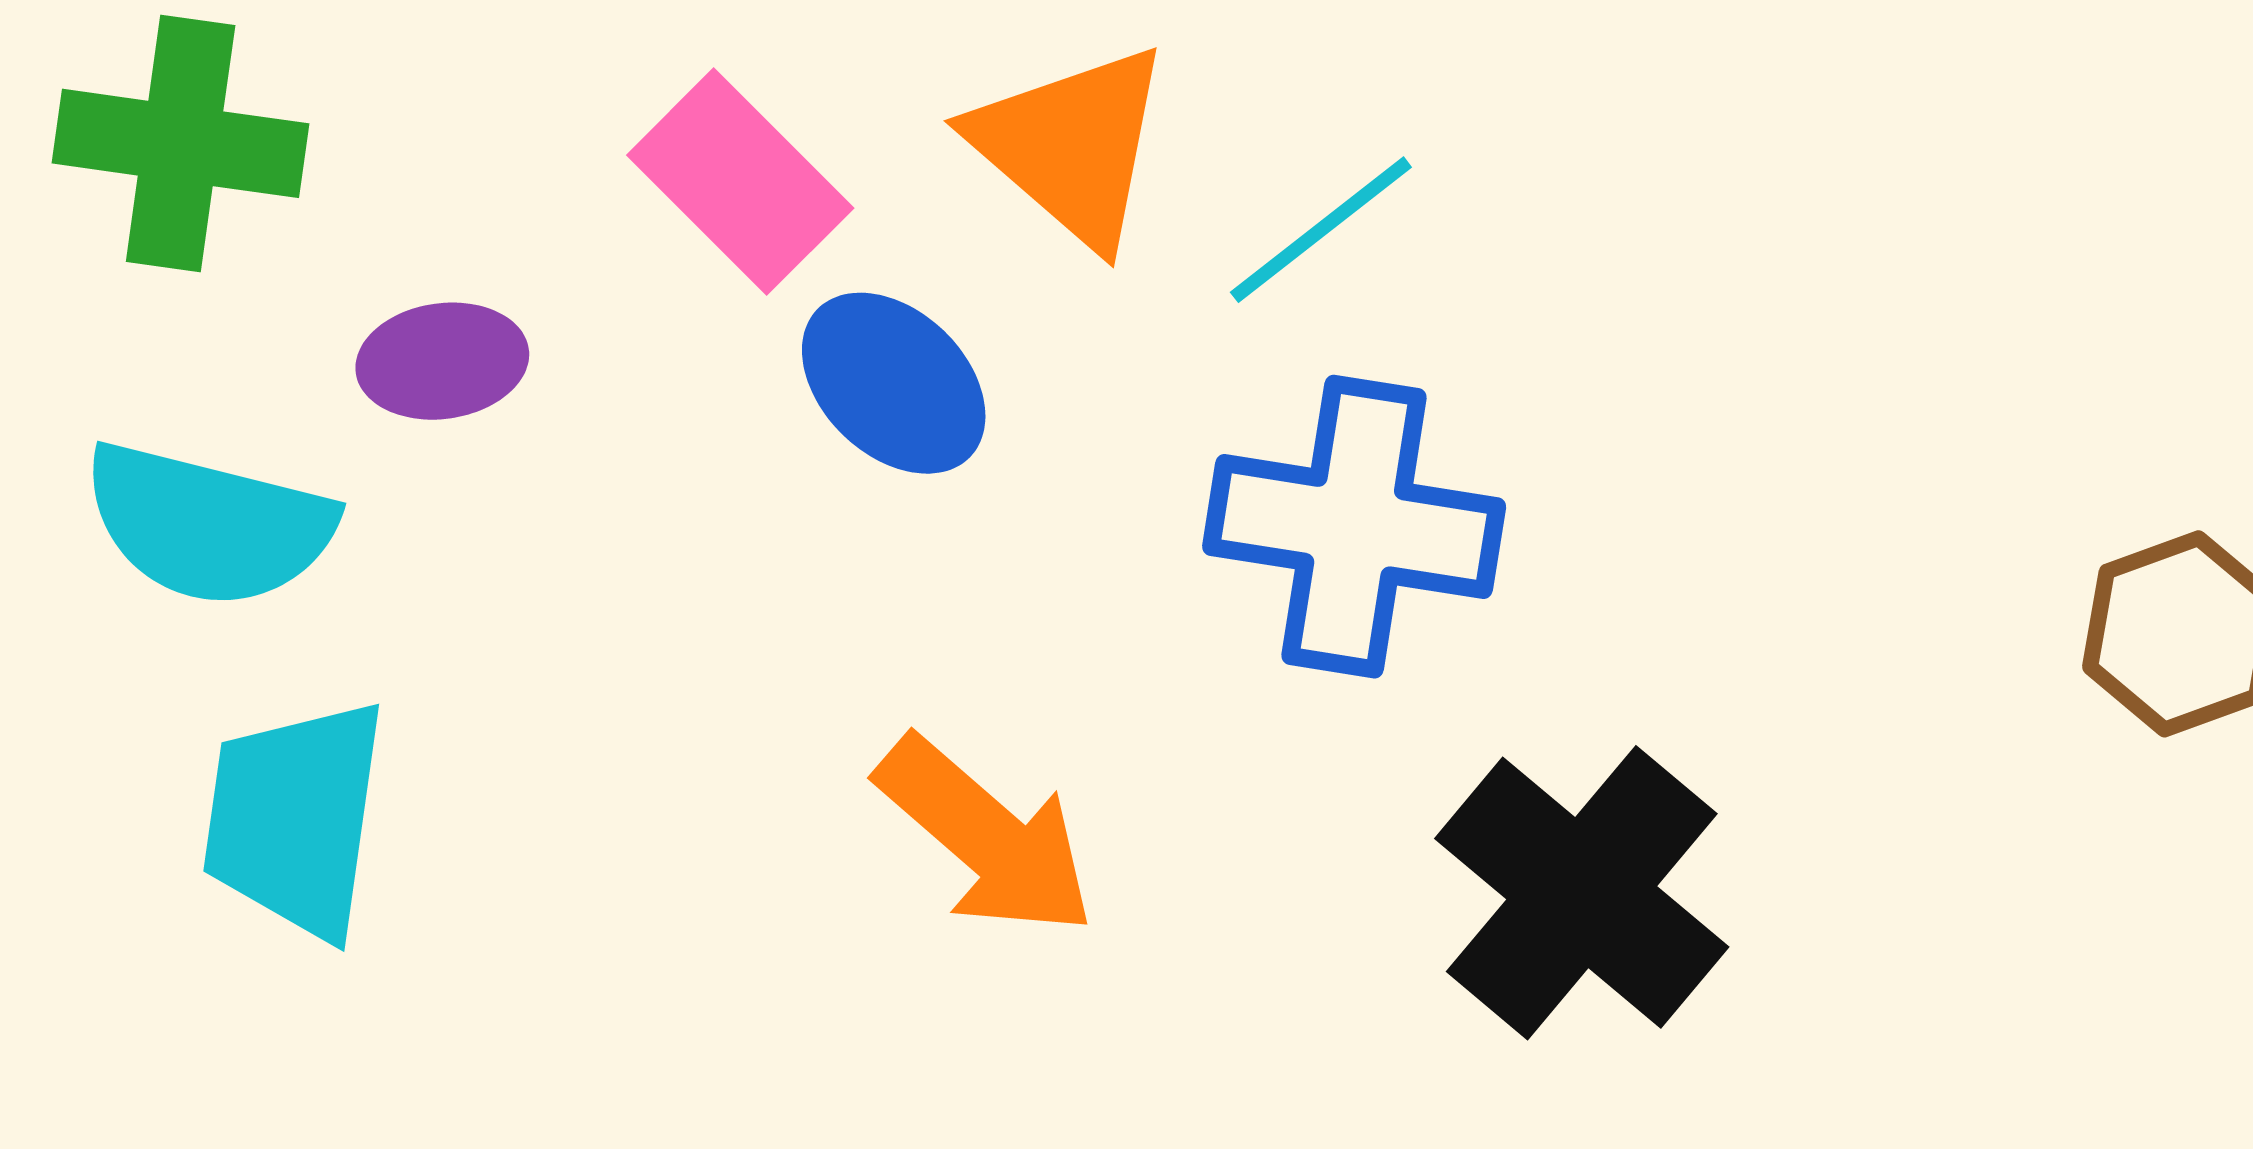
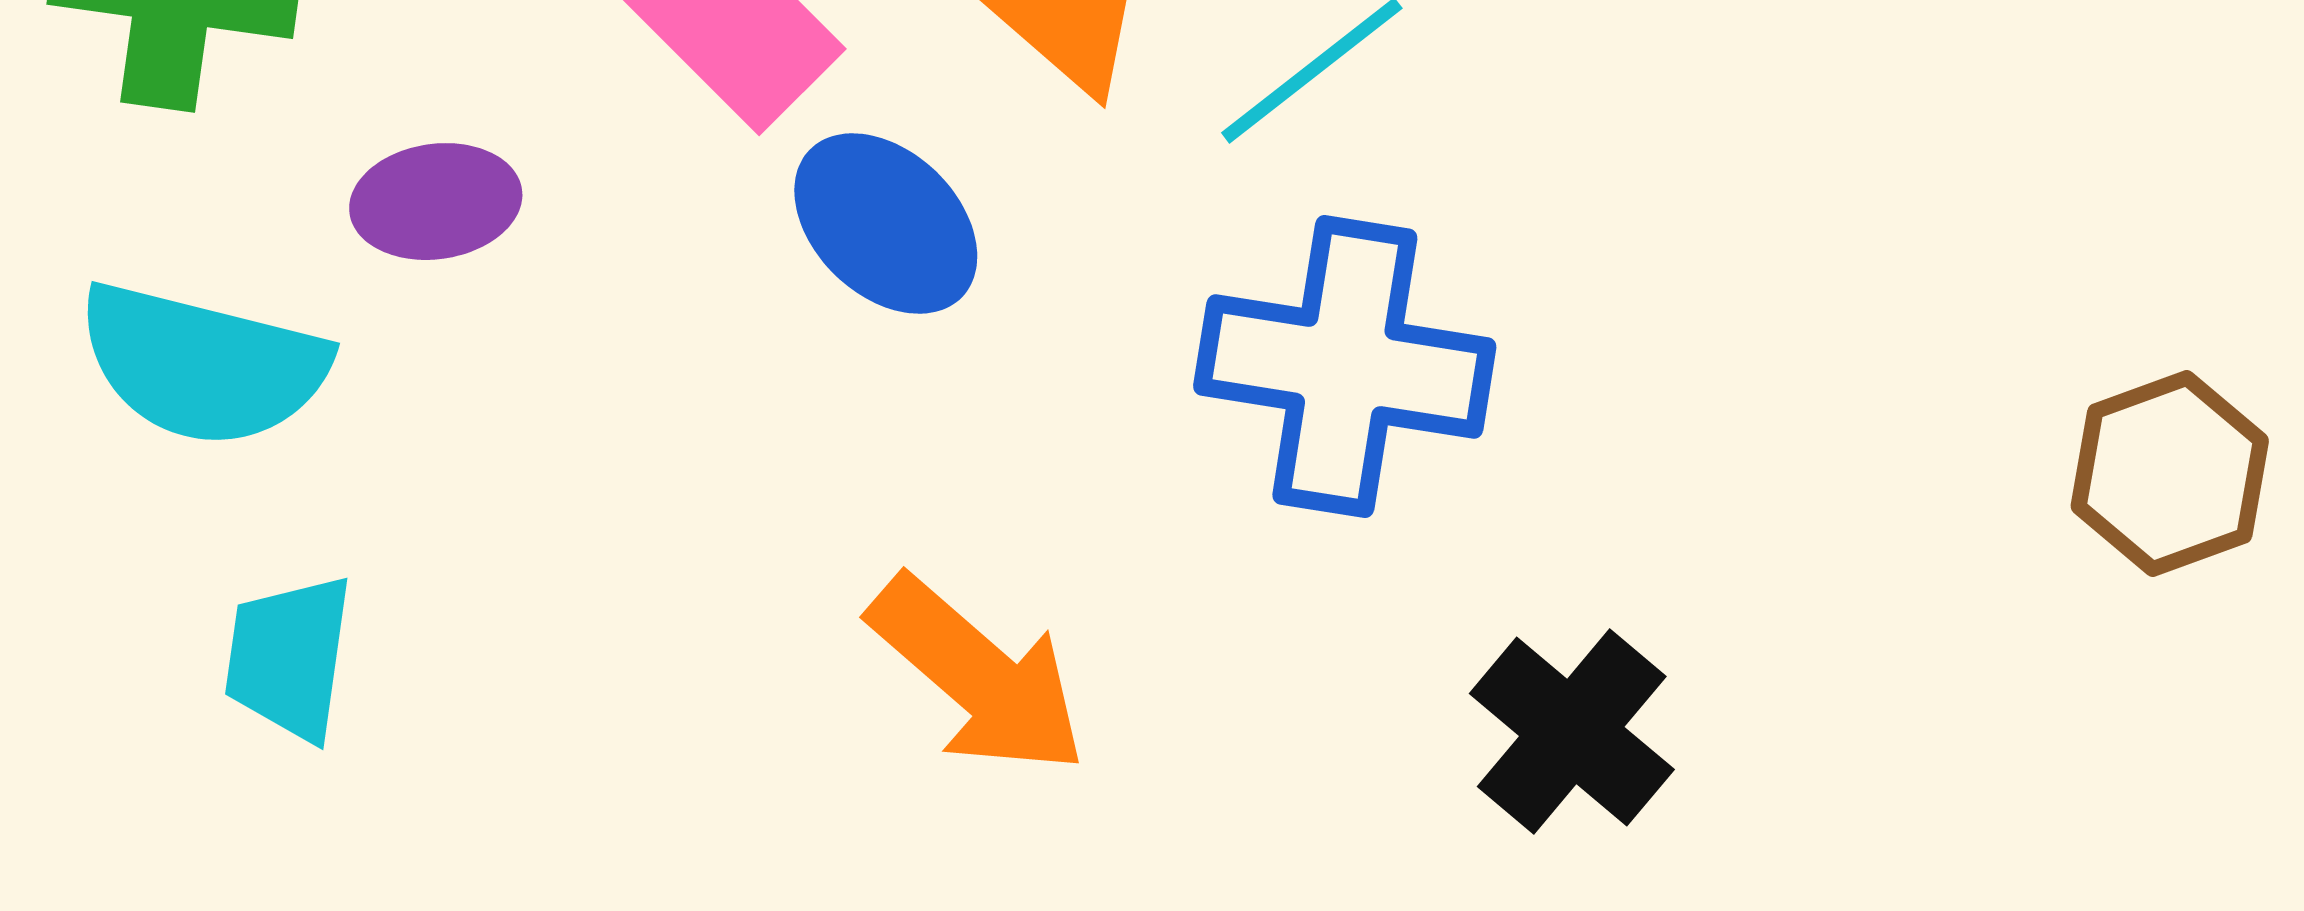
cyan trapezoid: (295, 818) -> (289, 658), size x0.7
black cross: (1582, 893) -> (1572, 732), size x0.7

